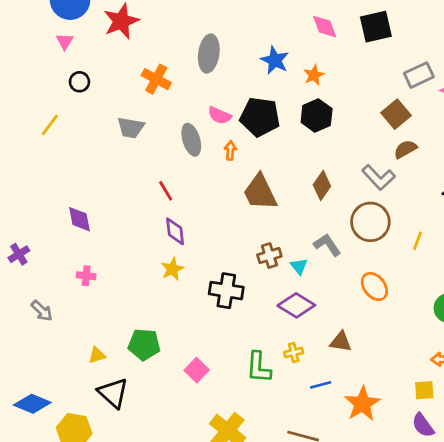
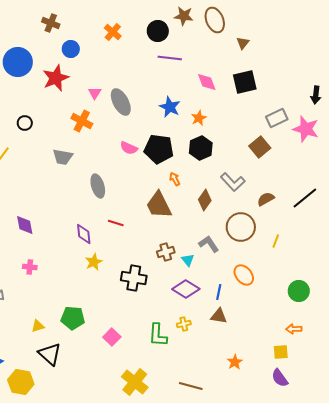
pink triangle: (65, 41) -> (95, 93), moved
gray ellipse: (209, 54) -> (121, 102), turned -36
gray ellipse: (191, 140) -> (98, 186), moved
brown semicircle: (405, 149) -> (266, 199), moved
orange arrow: (230, 150) -> (175, 179), moved, turned -32
gray L-shape: (378, 177) -> (233, 182), moved
red line: (166, 191) -> (116, 223), moved, turned -42
purple diamond: (175, 231) -> (84, 234), moved
blue line: (321, 385) -> (219, 292), moved, turned -63
orange star: (362, 404) -> (235, 362), size x0.6

